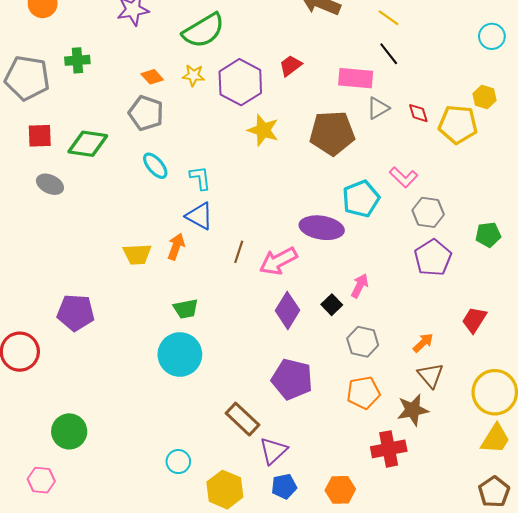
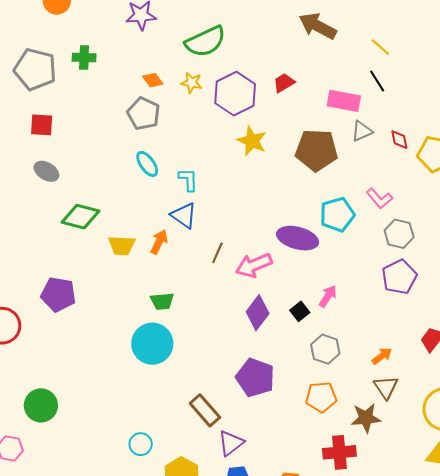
green diamond: (88, 144) -> (81, 217), moved

